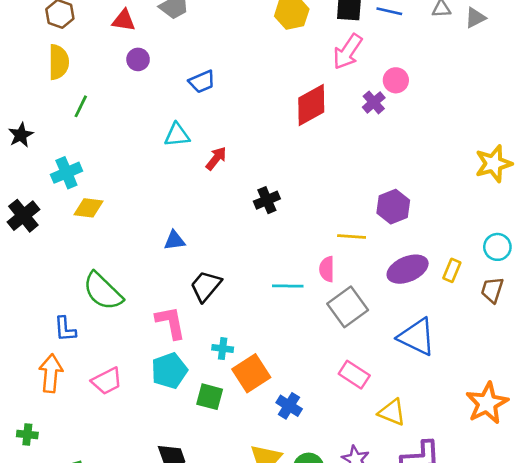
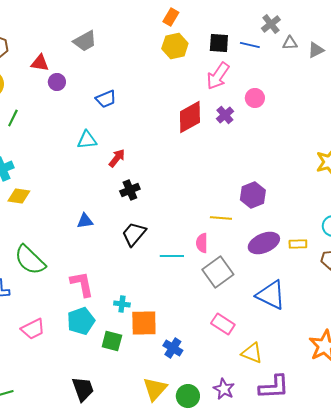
red triangle: (124, 20) -> (40, 63), moved
purple cross: (374, 102) -> (225, 115), moved
black cross: (267, 200) -> (130, 190), moved
yellow rectangle: (452, 270) -> (298, 244), turned 66
black trapezoid: (206, 286) -> (134, 234), moved
orange square: (251, 373) -> (144, 323), turned 32

